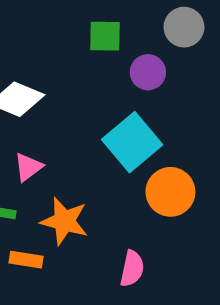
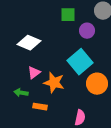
orange star: (64, 221) -> (54, 83), moved
orange rectangle: (26, 260) -> (40, 107), moved

